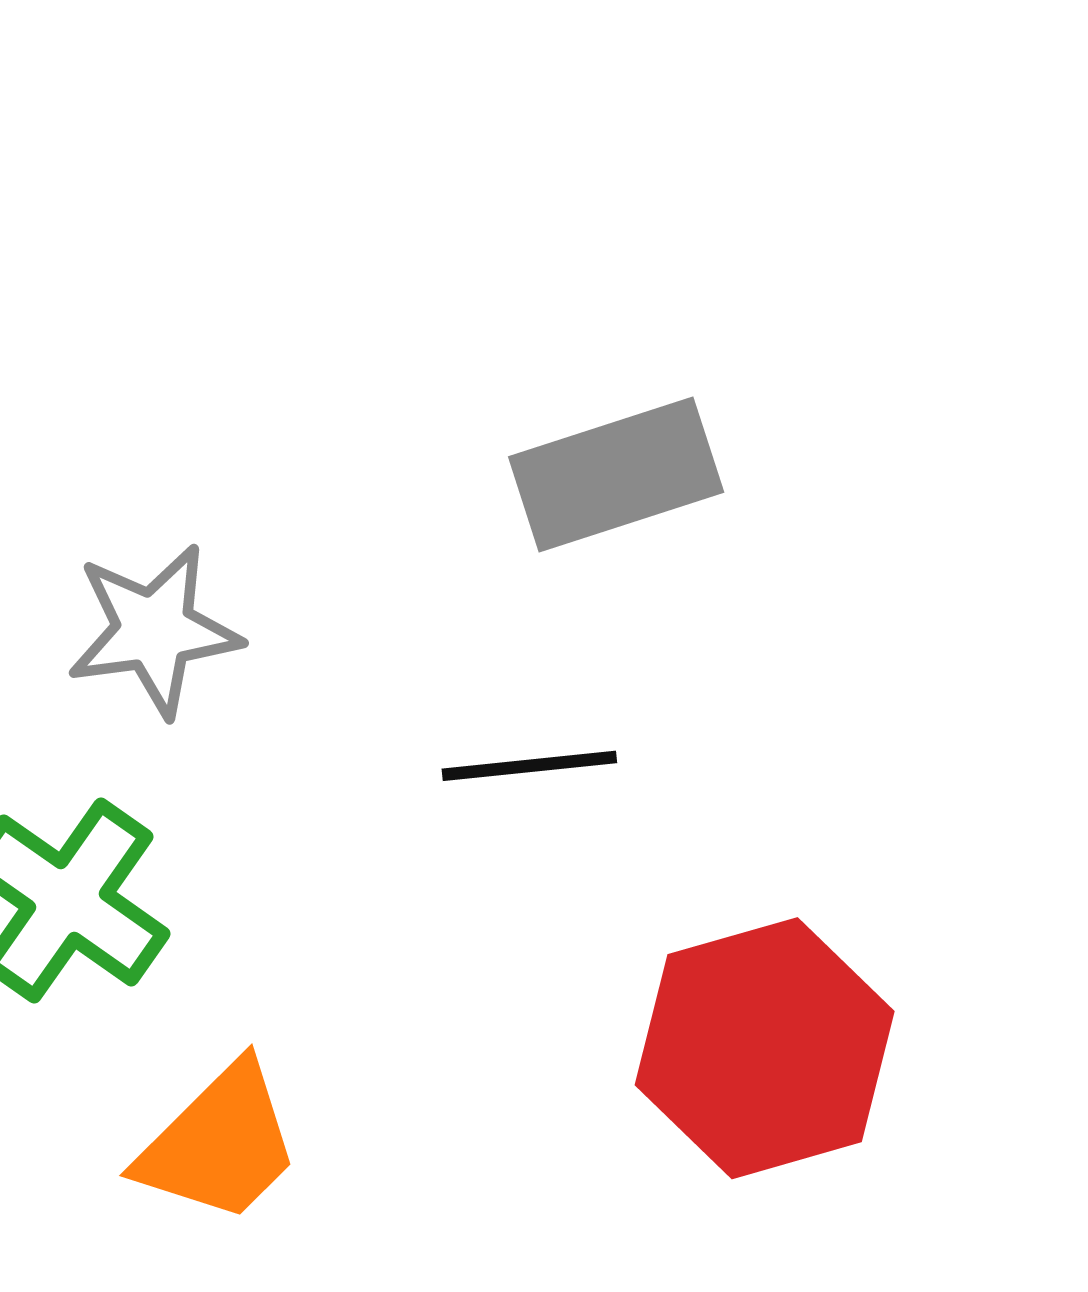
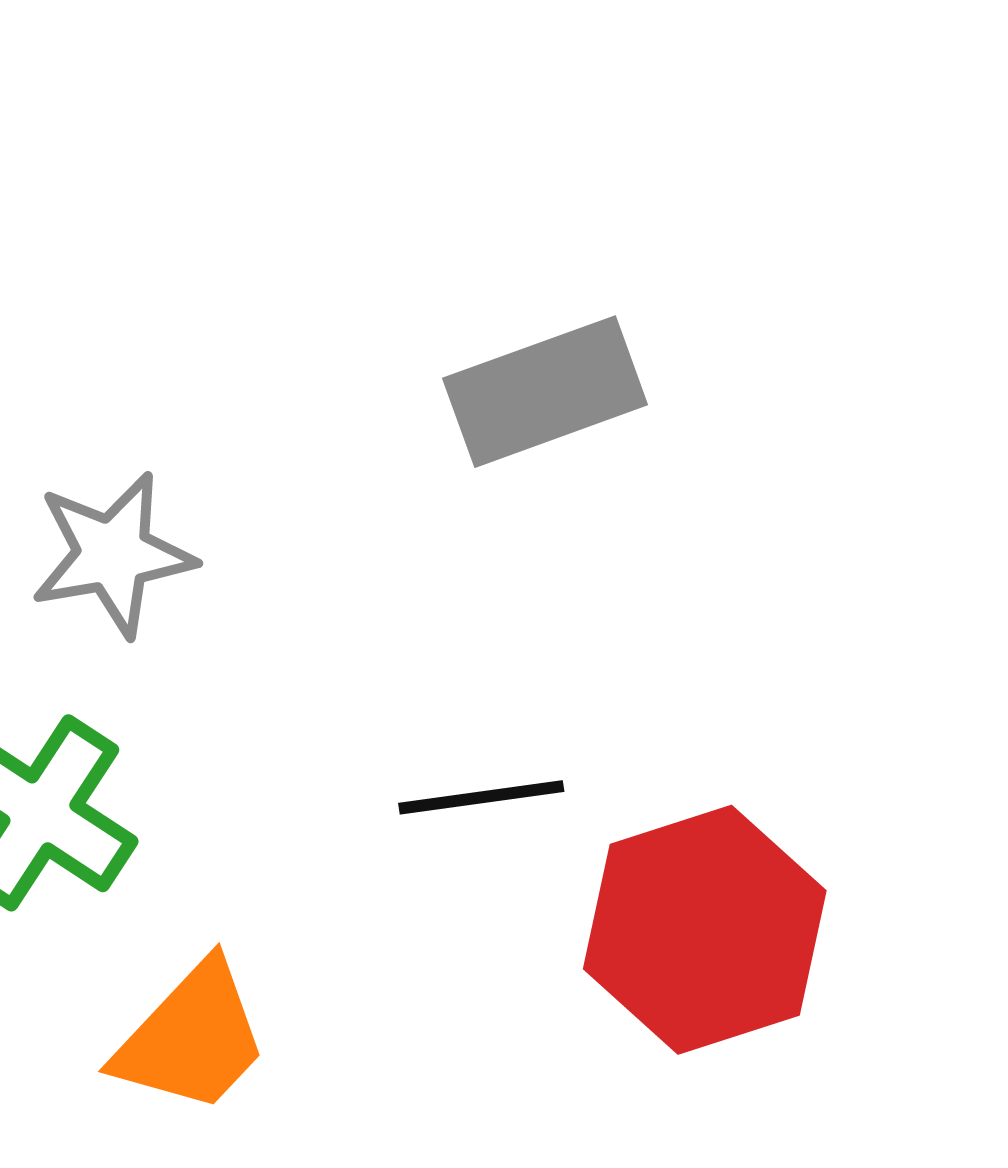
black line: (529, 766) -> (481, 797), moved

